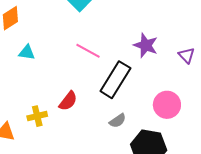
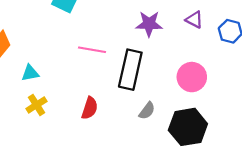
yellow cross: (37, 116) -> (37, 105), moved

